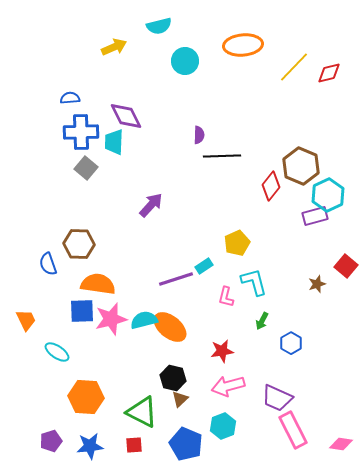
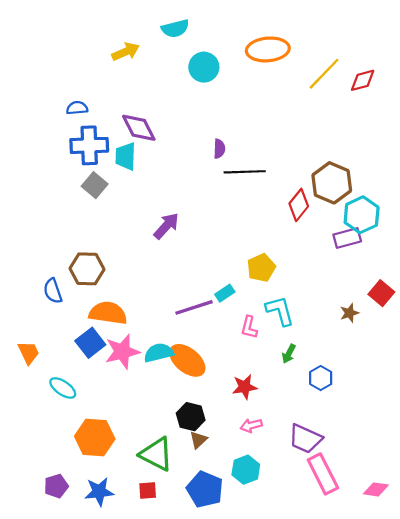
blue square: (82, 311) -> (90, 343), turned -36
pink arrow: (228, 386) -> (251, 425), size x0.6

